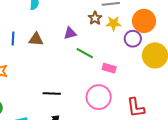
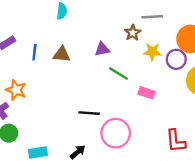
yellow star: (113, 23) -> (152, 52), moved
black line: (52, 94) -> (89, 113), moved
pink circle: (99, 97) -> (116, 133), moved

